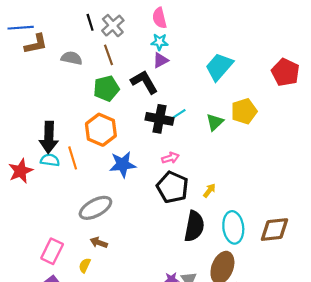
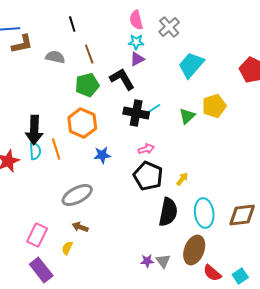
gray cross: (113, 26) -> (169, 27), moved
cyan semicircle: (50, 160) -> (35, 151), turned 78
blue star: (123, 164) -> (102, 155), size x0.7

